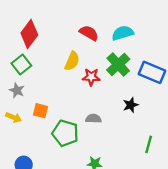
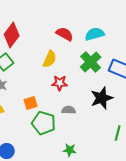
red star: (91, 77) -> (60, 83), moved
black star: (131, 105) -> (102, 98), size x1.6
orange square: (41, 111) -> (31, 103), moved, turned -32

